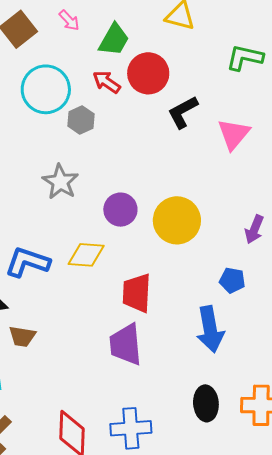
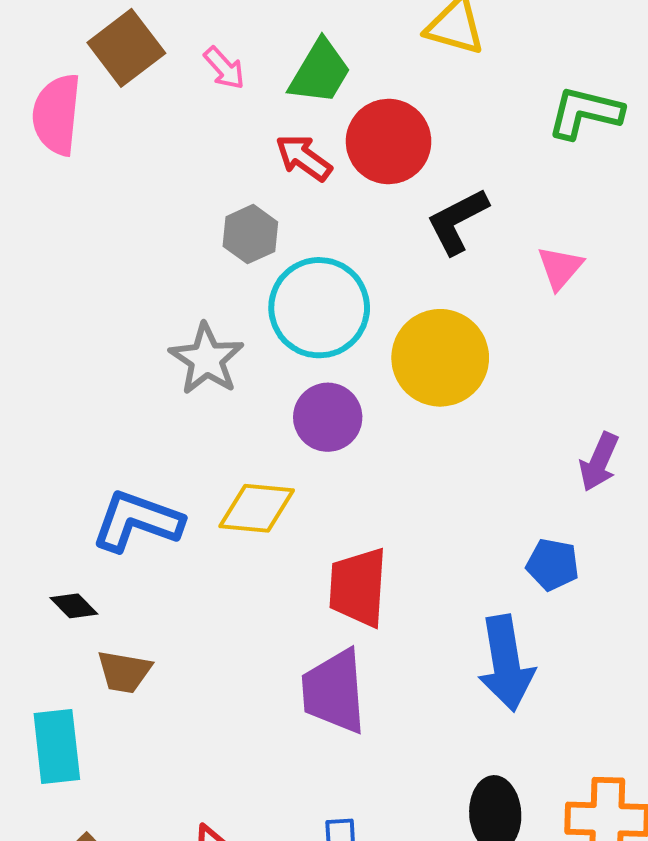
pink arrow: (69, 20) -> (224, 68), moved
cyan circle: (46, 89) -> (319, 308), moved
pink triangle: (234, 134) -> (560, 268), size x0.7
yellow circle: (177, 220) -> (440, 358), moved

